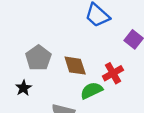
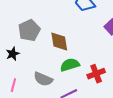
red cross: (113, 73) -> (96, 74), moved

